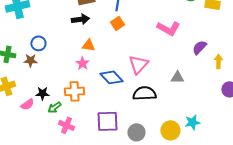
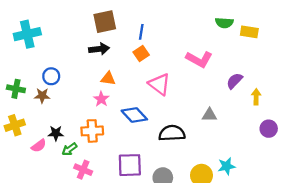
pink triangle: (138, 64) -> (159, 84), moved, turned -35

